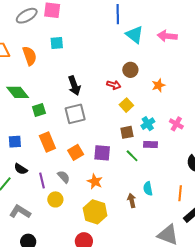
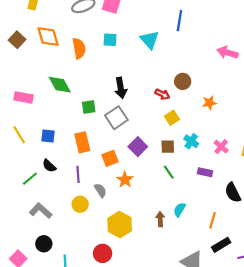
cyan triangle: (134, 35) -> (150, 40), moved
green square: (39, 110) -> (89, 107), moved
gray square: (75, 114) -> (116, 118), turned -30
cyan cross: (148, 124) -> (191, 141), turned -32
purple rectangle: (150, 145) -> (205, 172), moved
purple square: (102, 153) -> (138, 147), moved, turned 30
gray semicircle: (64, 177) -> (100, 190), moved
purple line: (42, 180) -> (78, 174), moved
orange star: (95, 181) -> (125, 180), moved
cyan semicircle: (148, 189) -> (179, 210), turned 32

